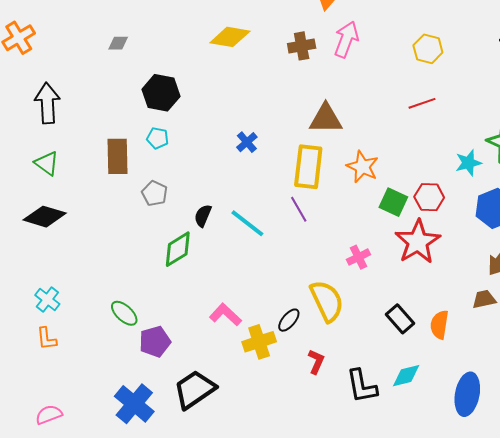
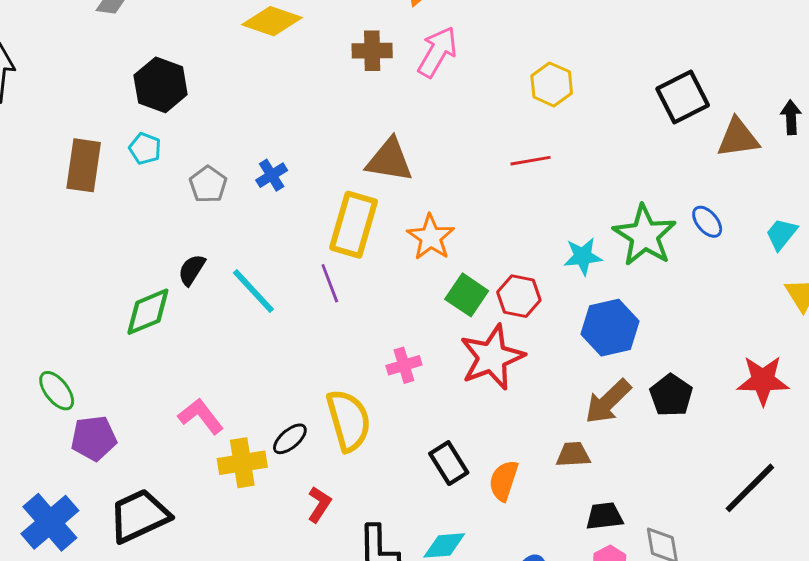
gray pentagon: (155, 193) -> (208, 184), moved

